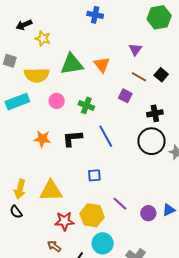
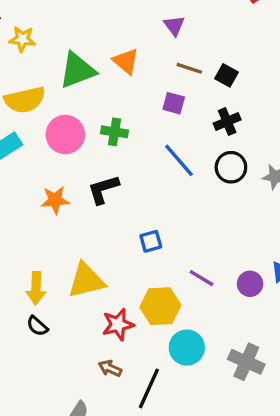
black square: (161, 75) -> (226, 75), moved
pink circle: (57, 101) -> (65, 134), size x1.5
blue line: (106, 136) -> (179, 160), moved
black circle: (151, 141) -> (231, 167), size x0.7

